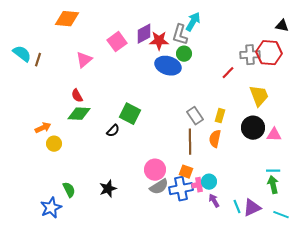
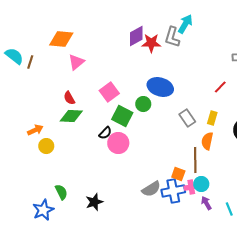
orange diamond: (67, 19) -> (61, 39), moved
pink square: (117, 42) -> (109, 92), moved
green circle: (184, 54) -> (143, 104), moved
blue ellipse: (168, 66) -> (160, 87), moved
red line: (228, 73) -> (220, 87), moved
brown line: (190, 142) -> (195, 160), moved
pink circle: (155, 170) -> (118, 143), moved
black star: (108, 189) -> (94, 202), moved

